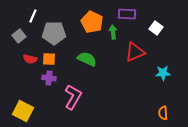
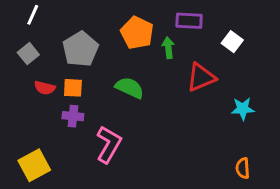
white line: (33, 16) -> (33, 15), moved
gray pentagon: (54, 33) -> (80, 49), turned -30
yellow square: (23, 111) -> (34, 165), turned 35

